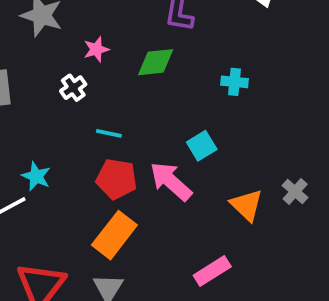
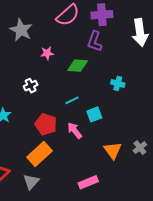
white cross: (73, 88) -> (31, 86), moved
cyan line: (109, 133) -> (72, 100), moved, turned -48
pink arrow: (171, 181) -> (75, 131), size x0.7

